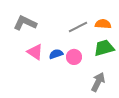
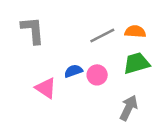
gray L-shape: (25, 23) -> (33, 30), turned 60
pink triangle: (35, 52) -> (46, 88), moved

